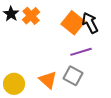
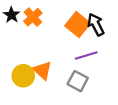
orange triangle: (48, 80) -> (42, 70), moved
yellow circle: (14, 84) -> (23, 76), moved

